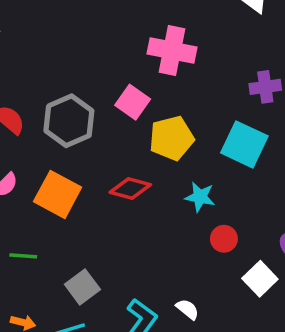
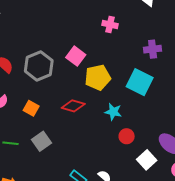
pink cross: (172, 50) -> (110, 24), moved, size x0.6
orange square: (58, 194) -> (31, 108), size x0.6
gray square: (82, 287) -> (41, 141), moved

